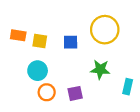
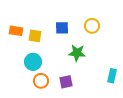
yellow circle: (105, 30) -> (92, 26), size x0.6
blue square: (71, 42) -> (62, 28), moved
green star: (100, 69) -> (77, 53), moved

